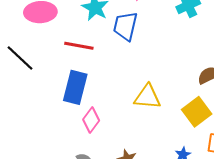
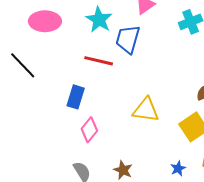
red line: (79, 46) -> (99, 61), moved
blue rectangle: (75, 87) -> (76, 97), size x0.7

